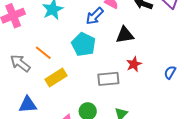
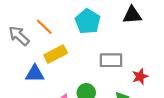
red star: (134, 64) -> (140, 76), moved
blue triangle: (28, 105) -> (35, 74), moved

